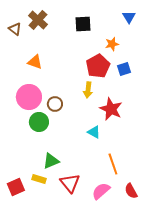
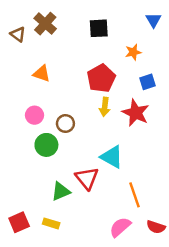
red pentagon: (98, 66) -> (101, 78), moved
pink circle: (29, 97) -> (35, 115), size x0.6
red star: (111, 109) -> (136, 113), moved
cyan triangle: (94, 132) -> (112, 157), size x1.5
yellow rectangle: (39, 179) -> (51, 223), moved
red triangle: (70, 183) -> (87, 178), moved
red semicircle: (131, 191) -> (156, 227), turned -42

